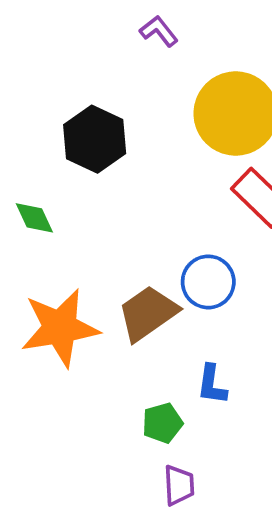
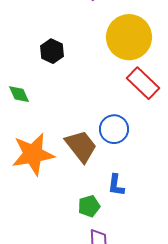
black hexagon: (95, 139) -> (52, 51), size x0.7
brown trapezoid: (148, 313) -> (81, 146), turned 87

